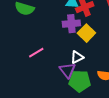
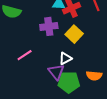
purple cross: (71, 24) -> (49, 26), moved

